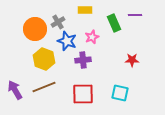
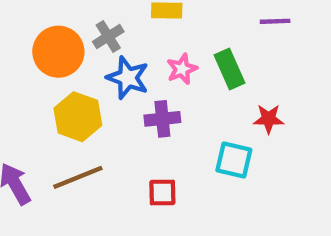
green rectangle: (114, 23) -> (230, 69), moved
cyan square: (120, 93) -> (234, 160), moved
red square: (83, 94) -> (162, 193), size x0.6

